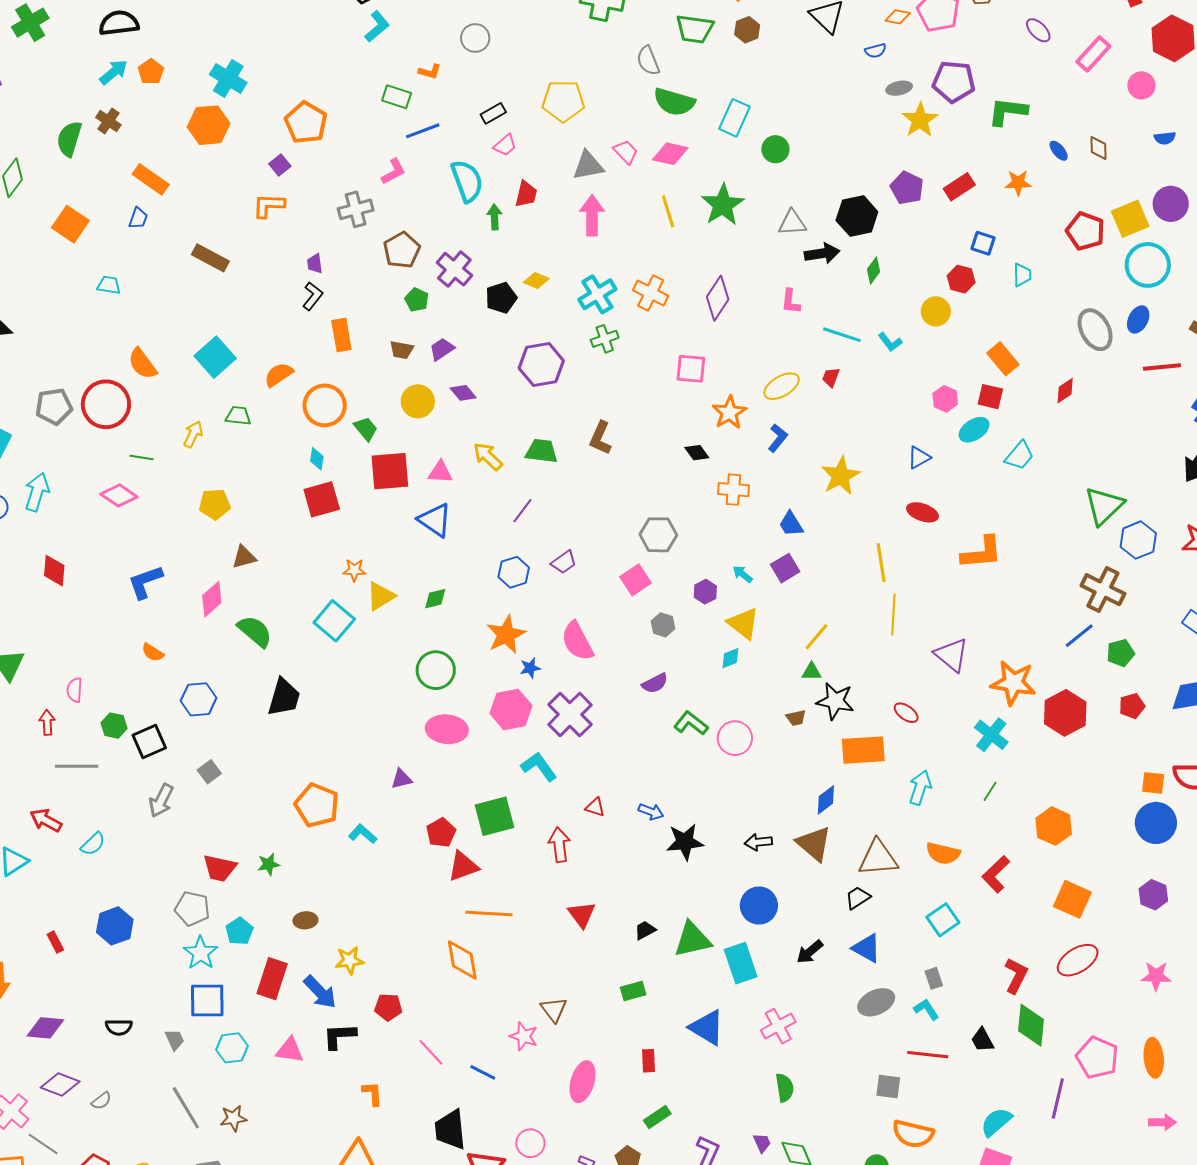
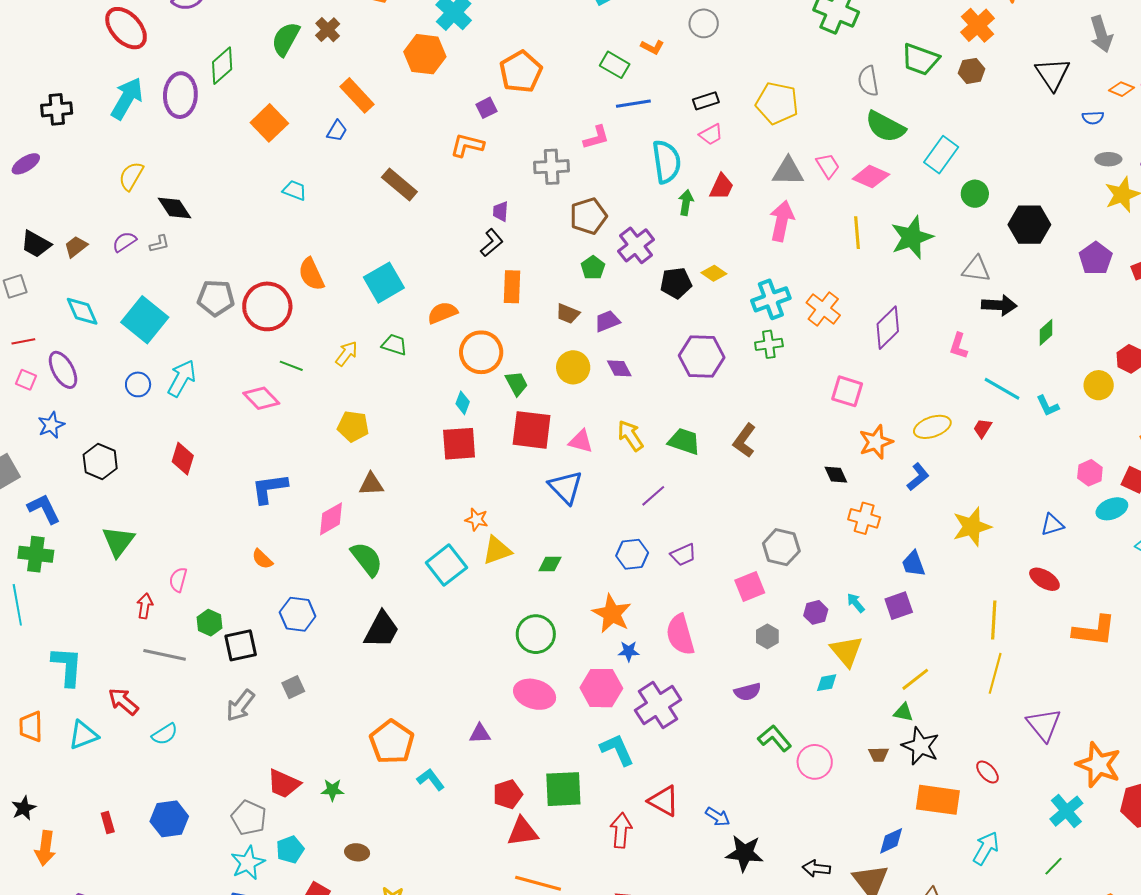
black hexagon: (857, 216) -> (1029, 225), moved
orange star: (506, 635) -> (612, 614), turned -30
red triangle: (595, 807) -> (664, 801), size x1.6

